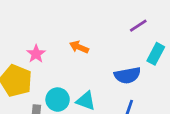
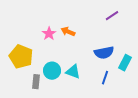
pink star: (36, 54) -> (49, 34), moved
cyan rectangle: (156, 54) -> (125, 63), moved

